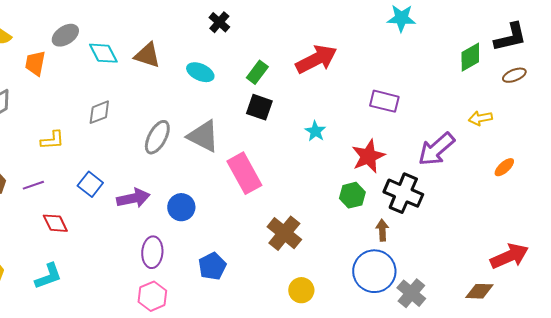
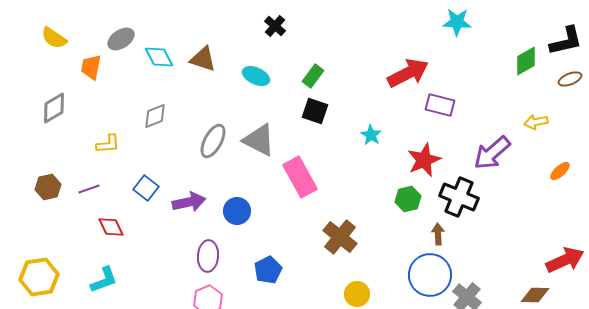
red arrow: (316, 59) -> (408, 73), moved

